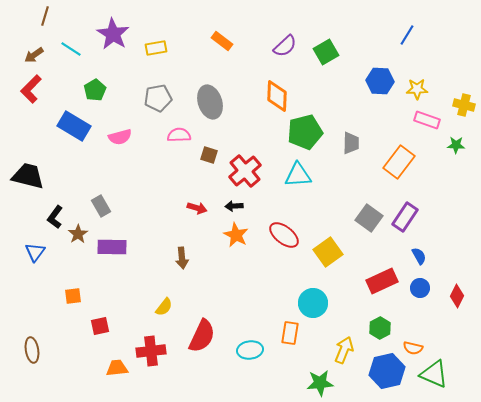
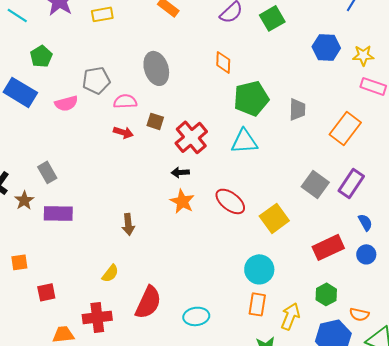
orange diamond: (277, 96) -> (223, 62), size x0.7
gray pentagon: (158, 98) -> (96, 80), moved
red arrow: (197, 208) -> (123, 132), moved
orange rectangle: (290, 333) -> (257, 304), moved

